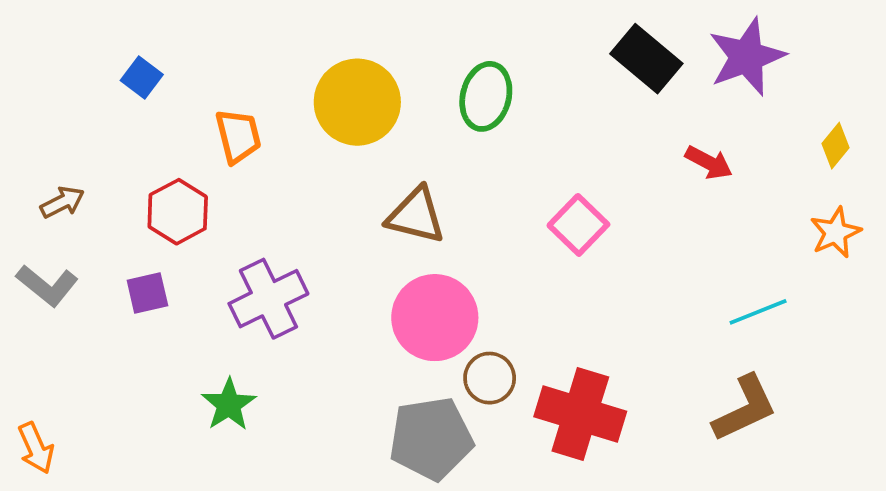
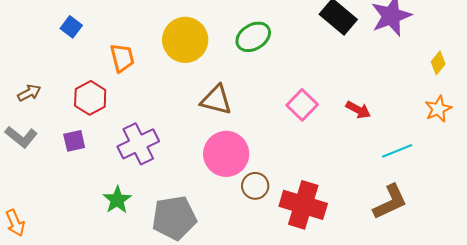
green ellipse: (486, 96) -> (253, 37), turned 44
red arrow: (709, 163) -> (358, 110), moved
gray pentagon: (431, 439) -> (174, 218), moved

